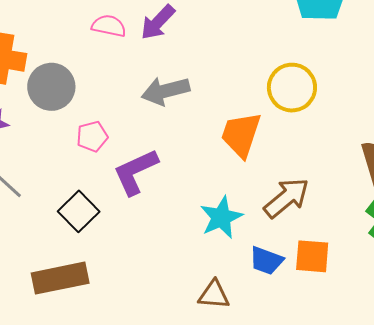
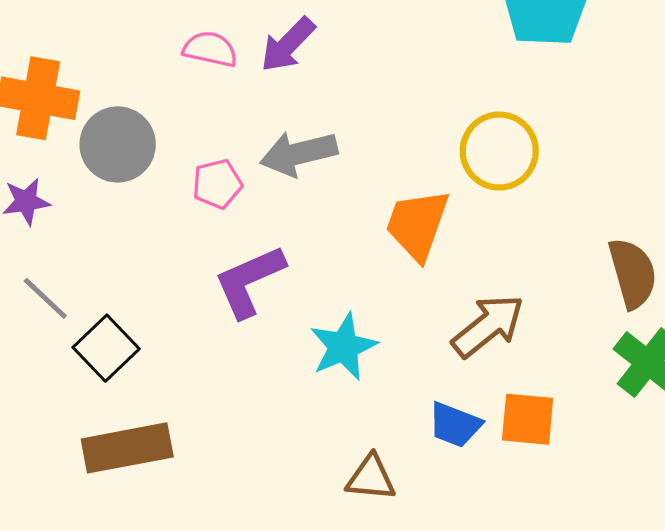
pink pentagon: (92, 136) -> (217, 184), moved
black square: (79, 211) -> (106, 348), moved
cyan star: (221, 217) -> (343, 347), moved

